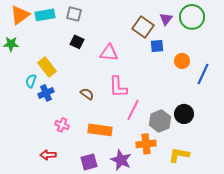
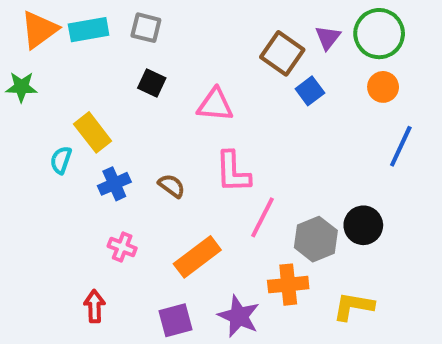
blue square: (157, 46) -> (310, 91), turned -32
orange circle: (182, 61) -> (383, 87), moved
blue cross: (46, 93) -> (114, 184), moved
orange rectangle: (100, 130) -> (197, 257), turned -45
red arrow: (48, 155) -> (95, 306), turned 91

